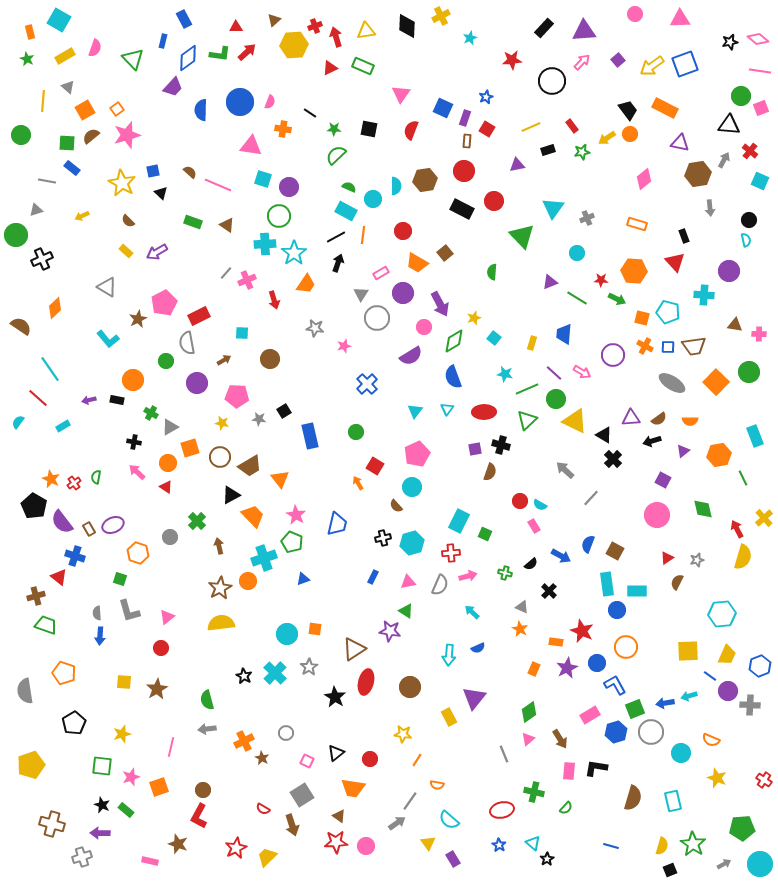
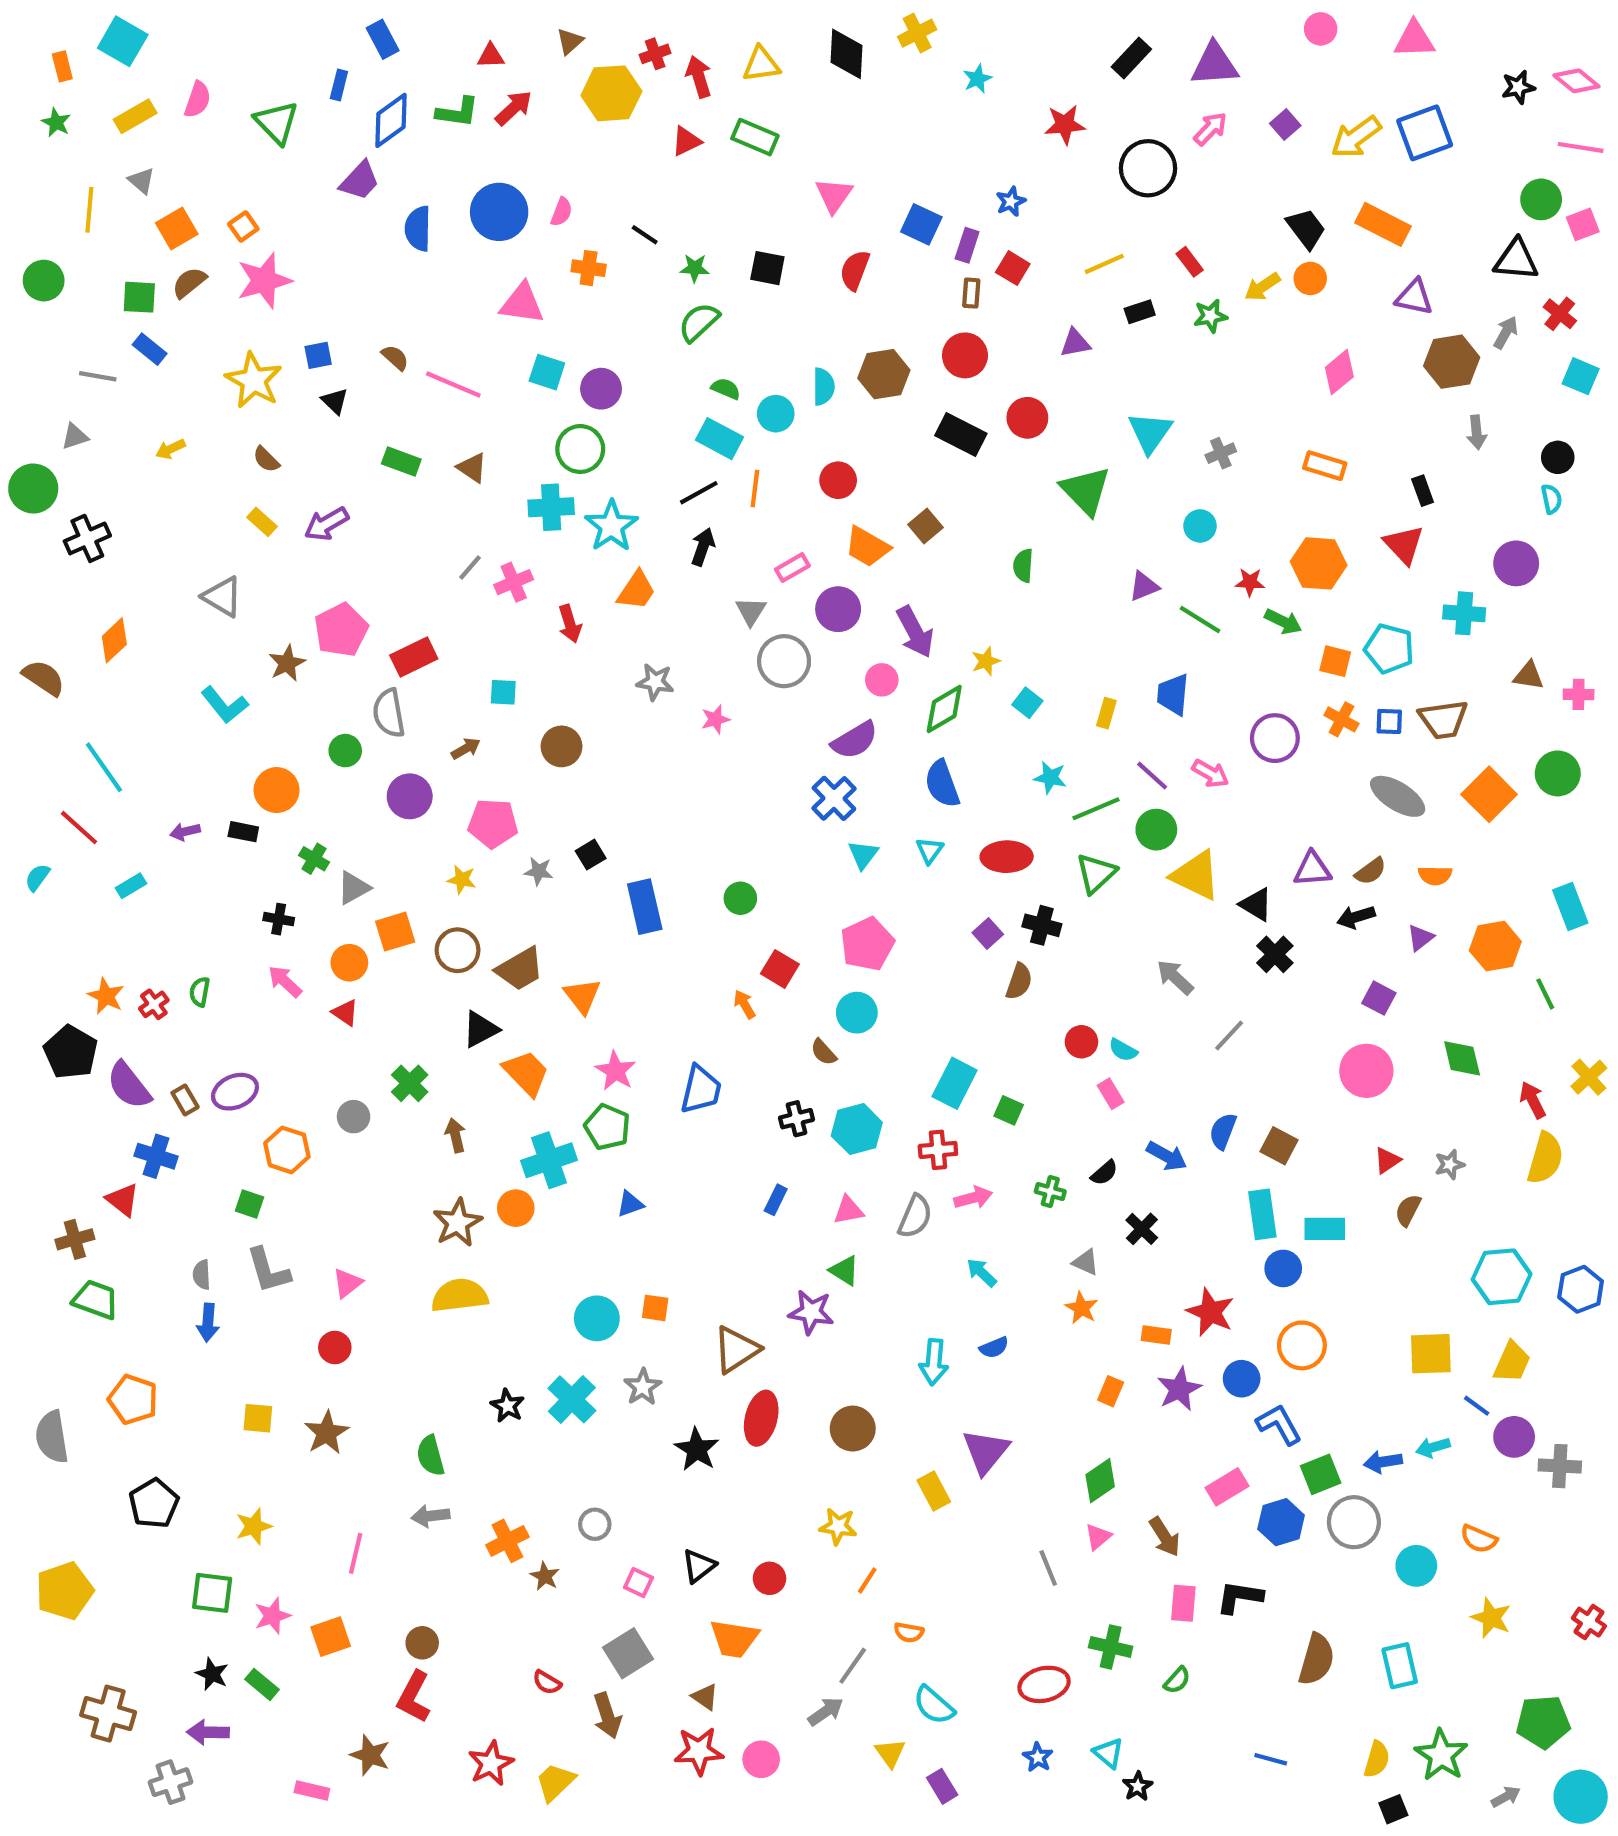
blue cross: (367, 384) -> (834, 798), moved
purple square: (475, 449) -> (988, 934), turned -32
blue hexagon: (760, 666) -> (1581, 1289), moved

